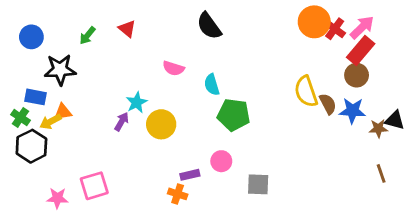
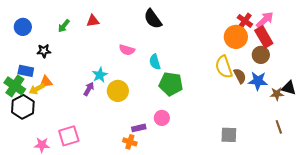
orange circle: (314, 22) -> (236, 37), moved
red triangle: (127, 29) -> (93, 21), turned -48
red rectangle: (361, 51) -> (264, 37), turned -70
black star: (60, 70) -> (44, 51), size x0.6
green cross: (20, 117) -> (15, 86), size x1.5
gray square: (258, 184) -> (229, 135), moved

